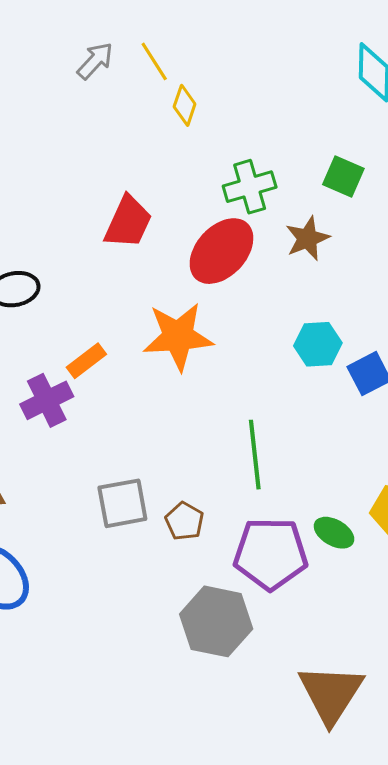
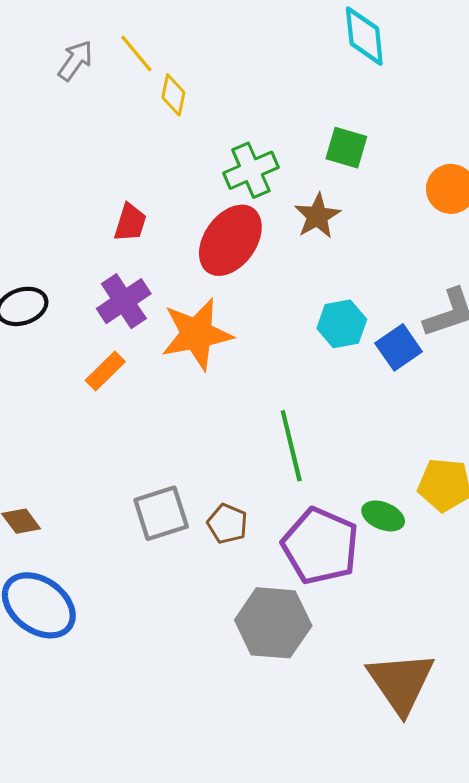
red trapezoid: (128, 222) -> (130, 223), size x0.7
purple cross: (47, 400) -> (124, 301), moved
purple pentagon: (271, 554) -> (320, 546), turned 30

